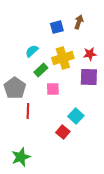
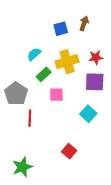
cyan square: (76, 116) -> (88, 114), moved
red square: (63, 132) -> (69, 151), moved

